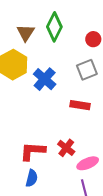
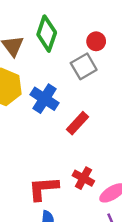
gray square: (87, 70) -> (84, 66), moved
red rectangle: (80, 105) -> (77, 123), moved, turned -48

